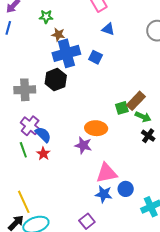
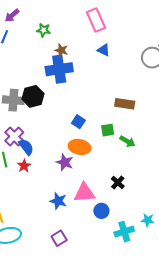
brown star: (58, 35) -> (61, 50), moved
blue square: (95, 57) -> (78, 122), moved
black hexagon: (56, 80) -> (33, 96), moved
brown rectangle: (136, 101) -> (125, 104), moved, turned 48
black cross: (148, 136) -> (118, 183), moved
blue star: (104, 194) -> (58, 201), moved

